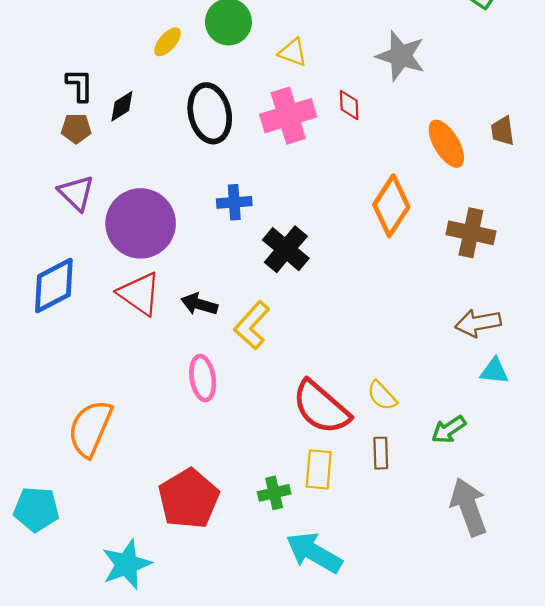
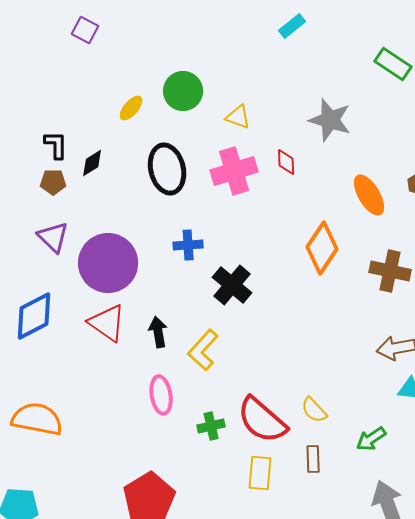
black arrow: (199, 304) -> (158, 332), turned 64
orange semicircle: (90, 428) -> (37, 419), moved, turned 78
green cross: (274, 493) -> (211, 426), moved

